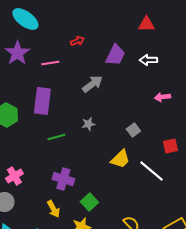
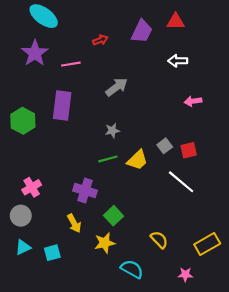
purple trapezoid: (115, 55) -> (142, 31), moved
gray square: (133, 130) -> (165, 146), moved
green line: (56, 137) -> (108, 159), moved
red square: (170, 146) -> (189, 150), moved
yellow trapezoid: (120, 159) -> (137, 160), moved

